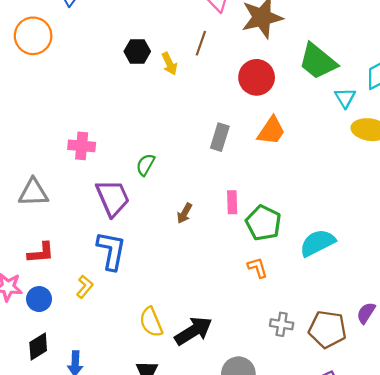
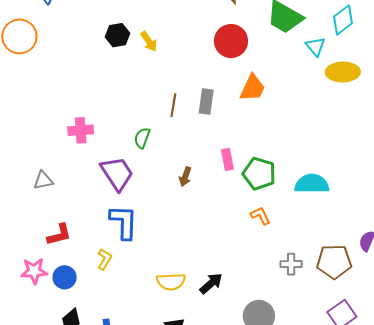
brown line: (201, 43) -> (173, 105), moved
gray triangle: (33, 193) -> (43, 180), size x0.7
cyan semicircle: (317, 243) -> (312, 184), turned 36
yellow semicircle: (151, 322) -> (171, 282), turned -60
black arrow: (193, 331) -> (211, 283), size x0.7

